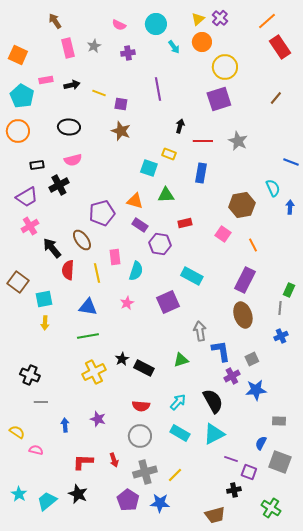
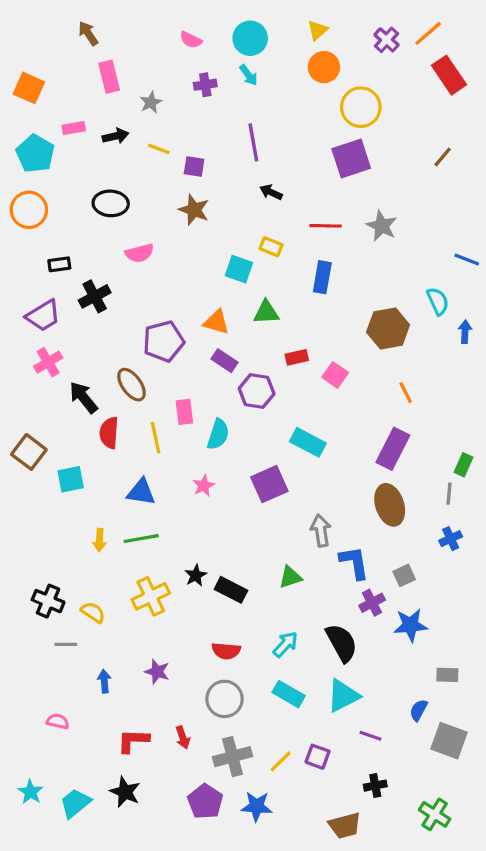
purple cross: (220, 18) -> (386, 40), moved
gray star: (94, 46) -> (151, 102), moved
cyan arrow: (174, 47) -> (249, 75), moved
black arrow: (180, 126) -> (271, 192), moved, turned -80
pink semicircle: (73, 160) -> (140, 253), moved
pink square: (223, 234) -> (335, 375), moved
yellow arrow: (45, 323) -> (99, 540), moved
yellow semicircle: (17, 432) -> (93, 612), moved
purple square: (249, 472) -> (318, 757), moved

